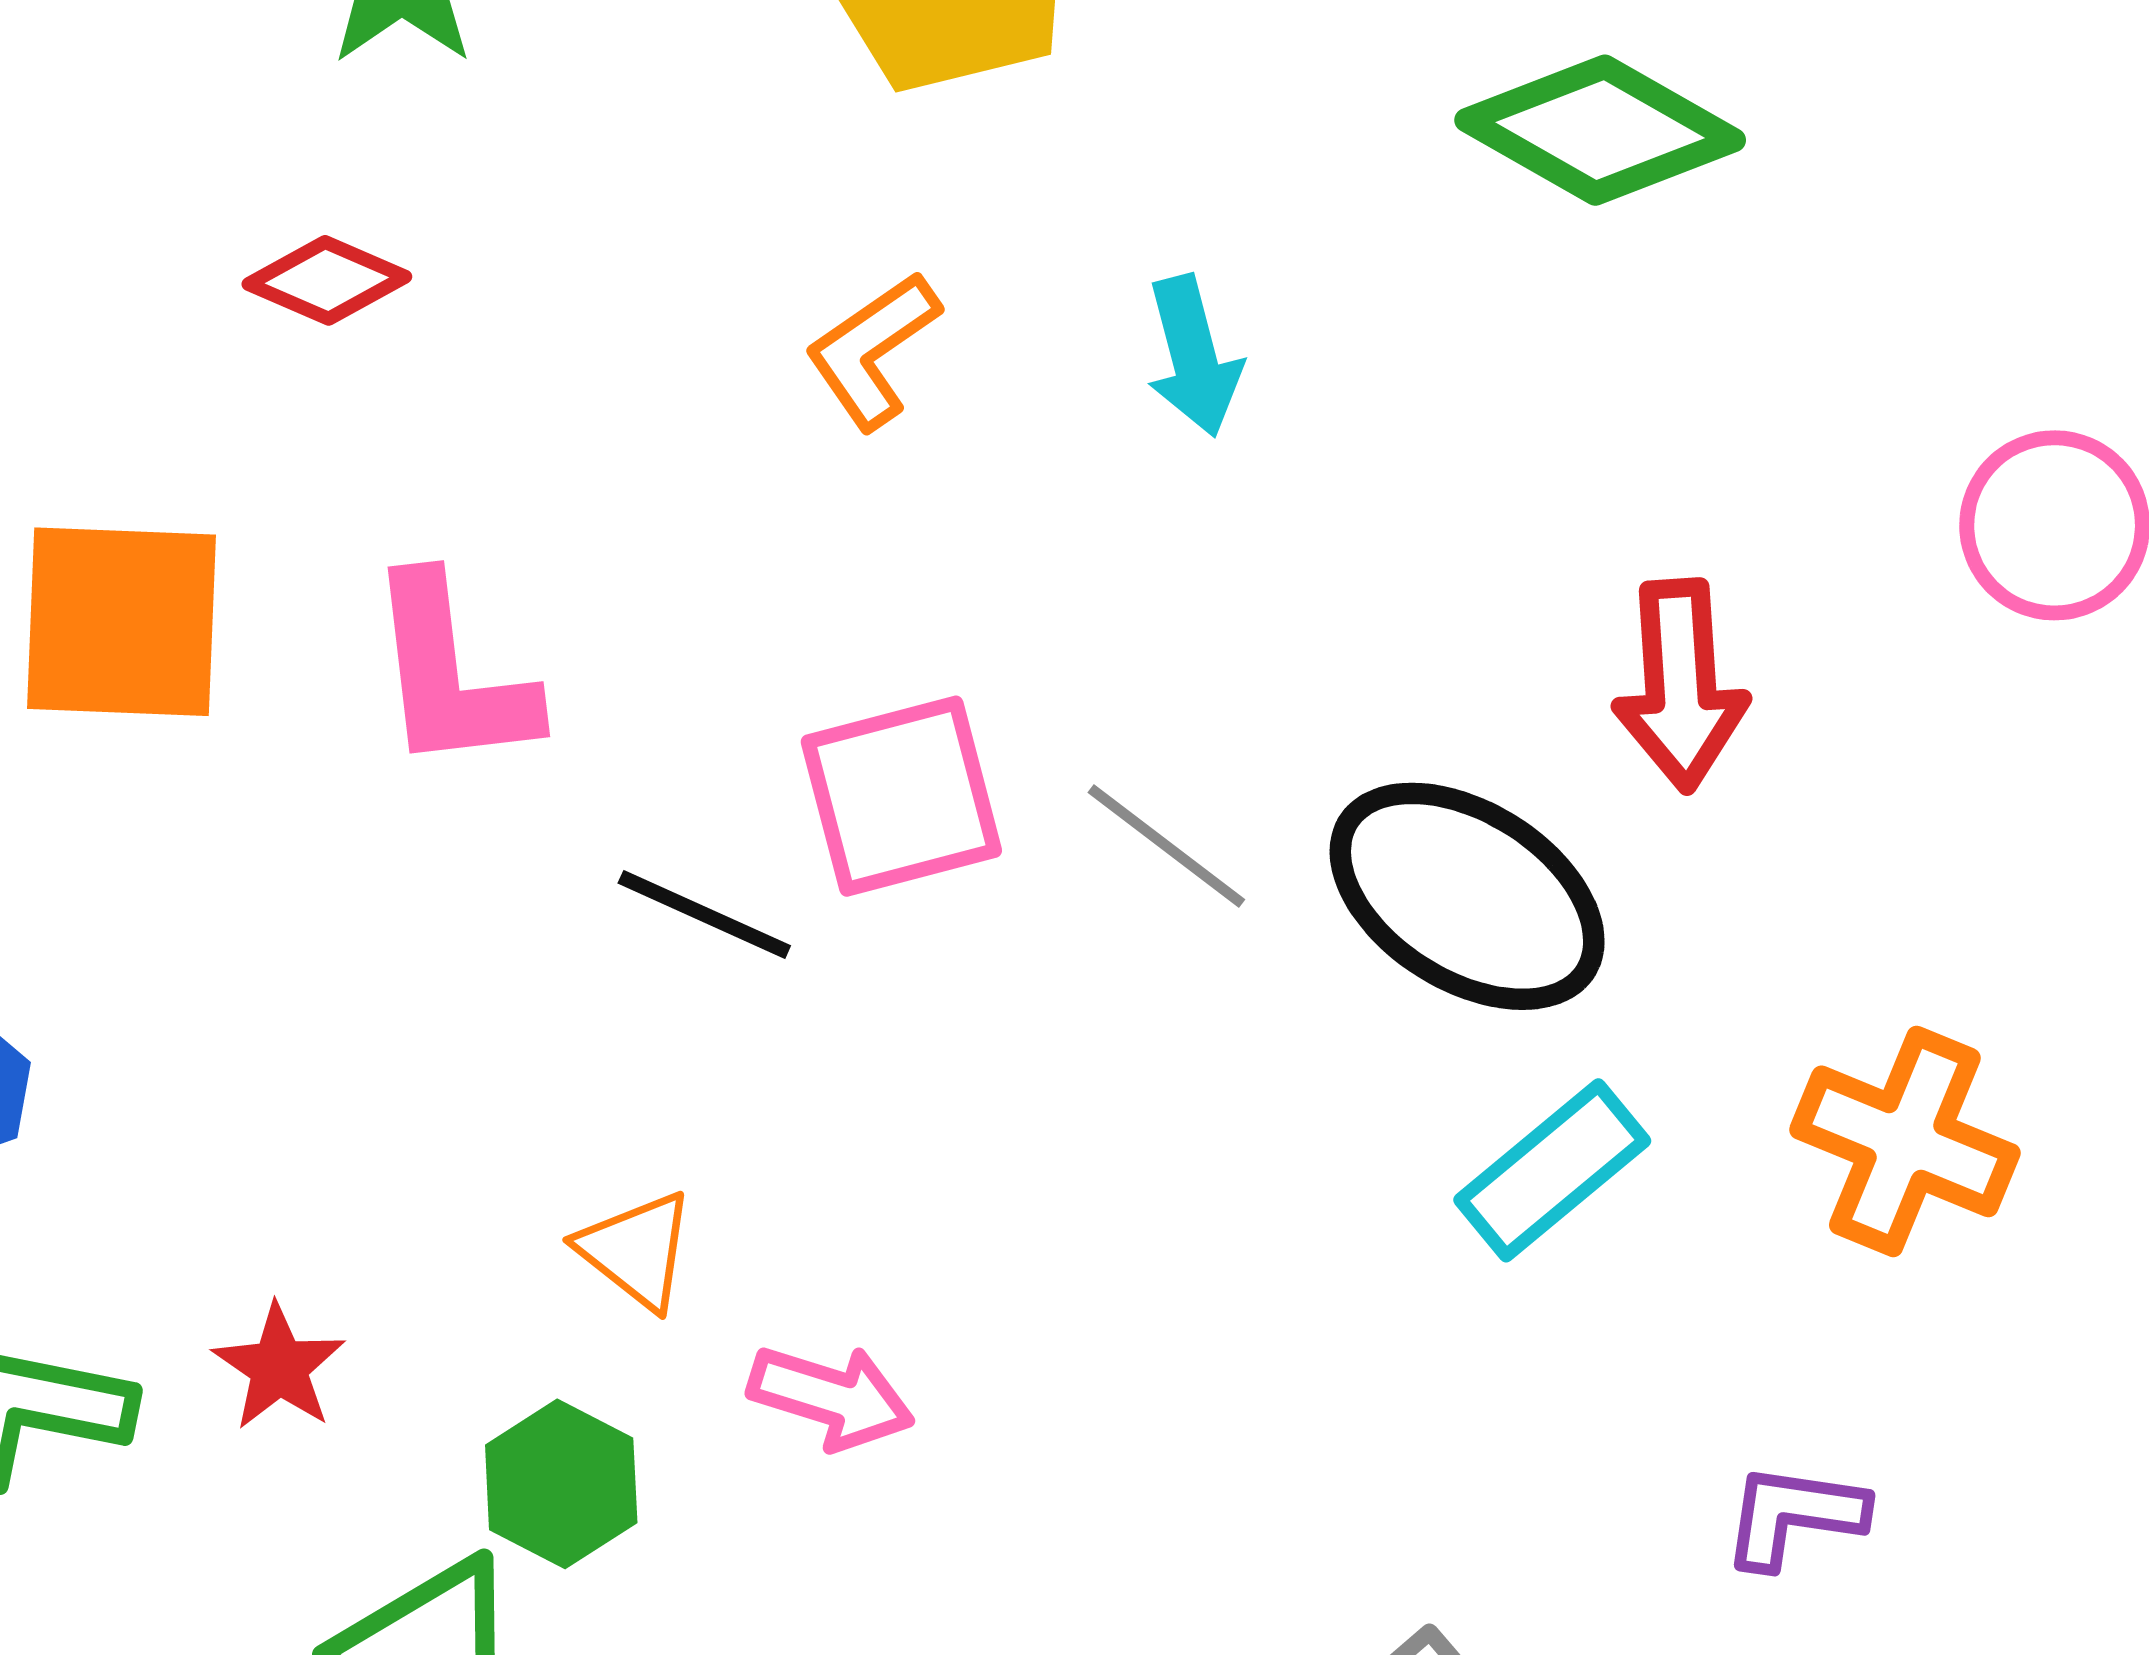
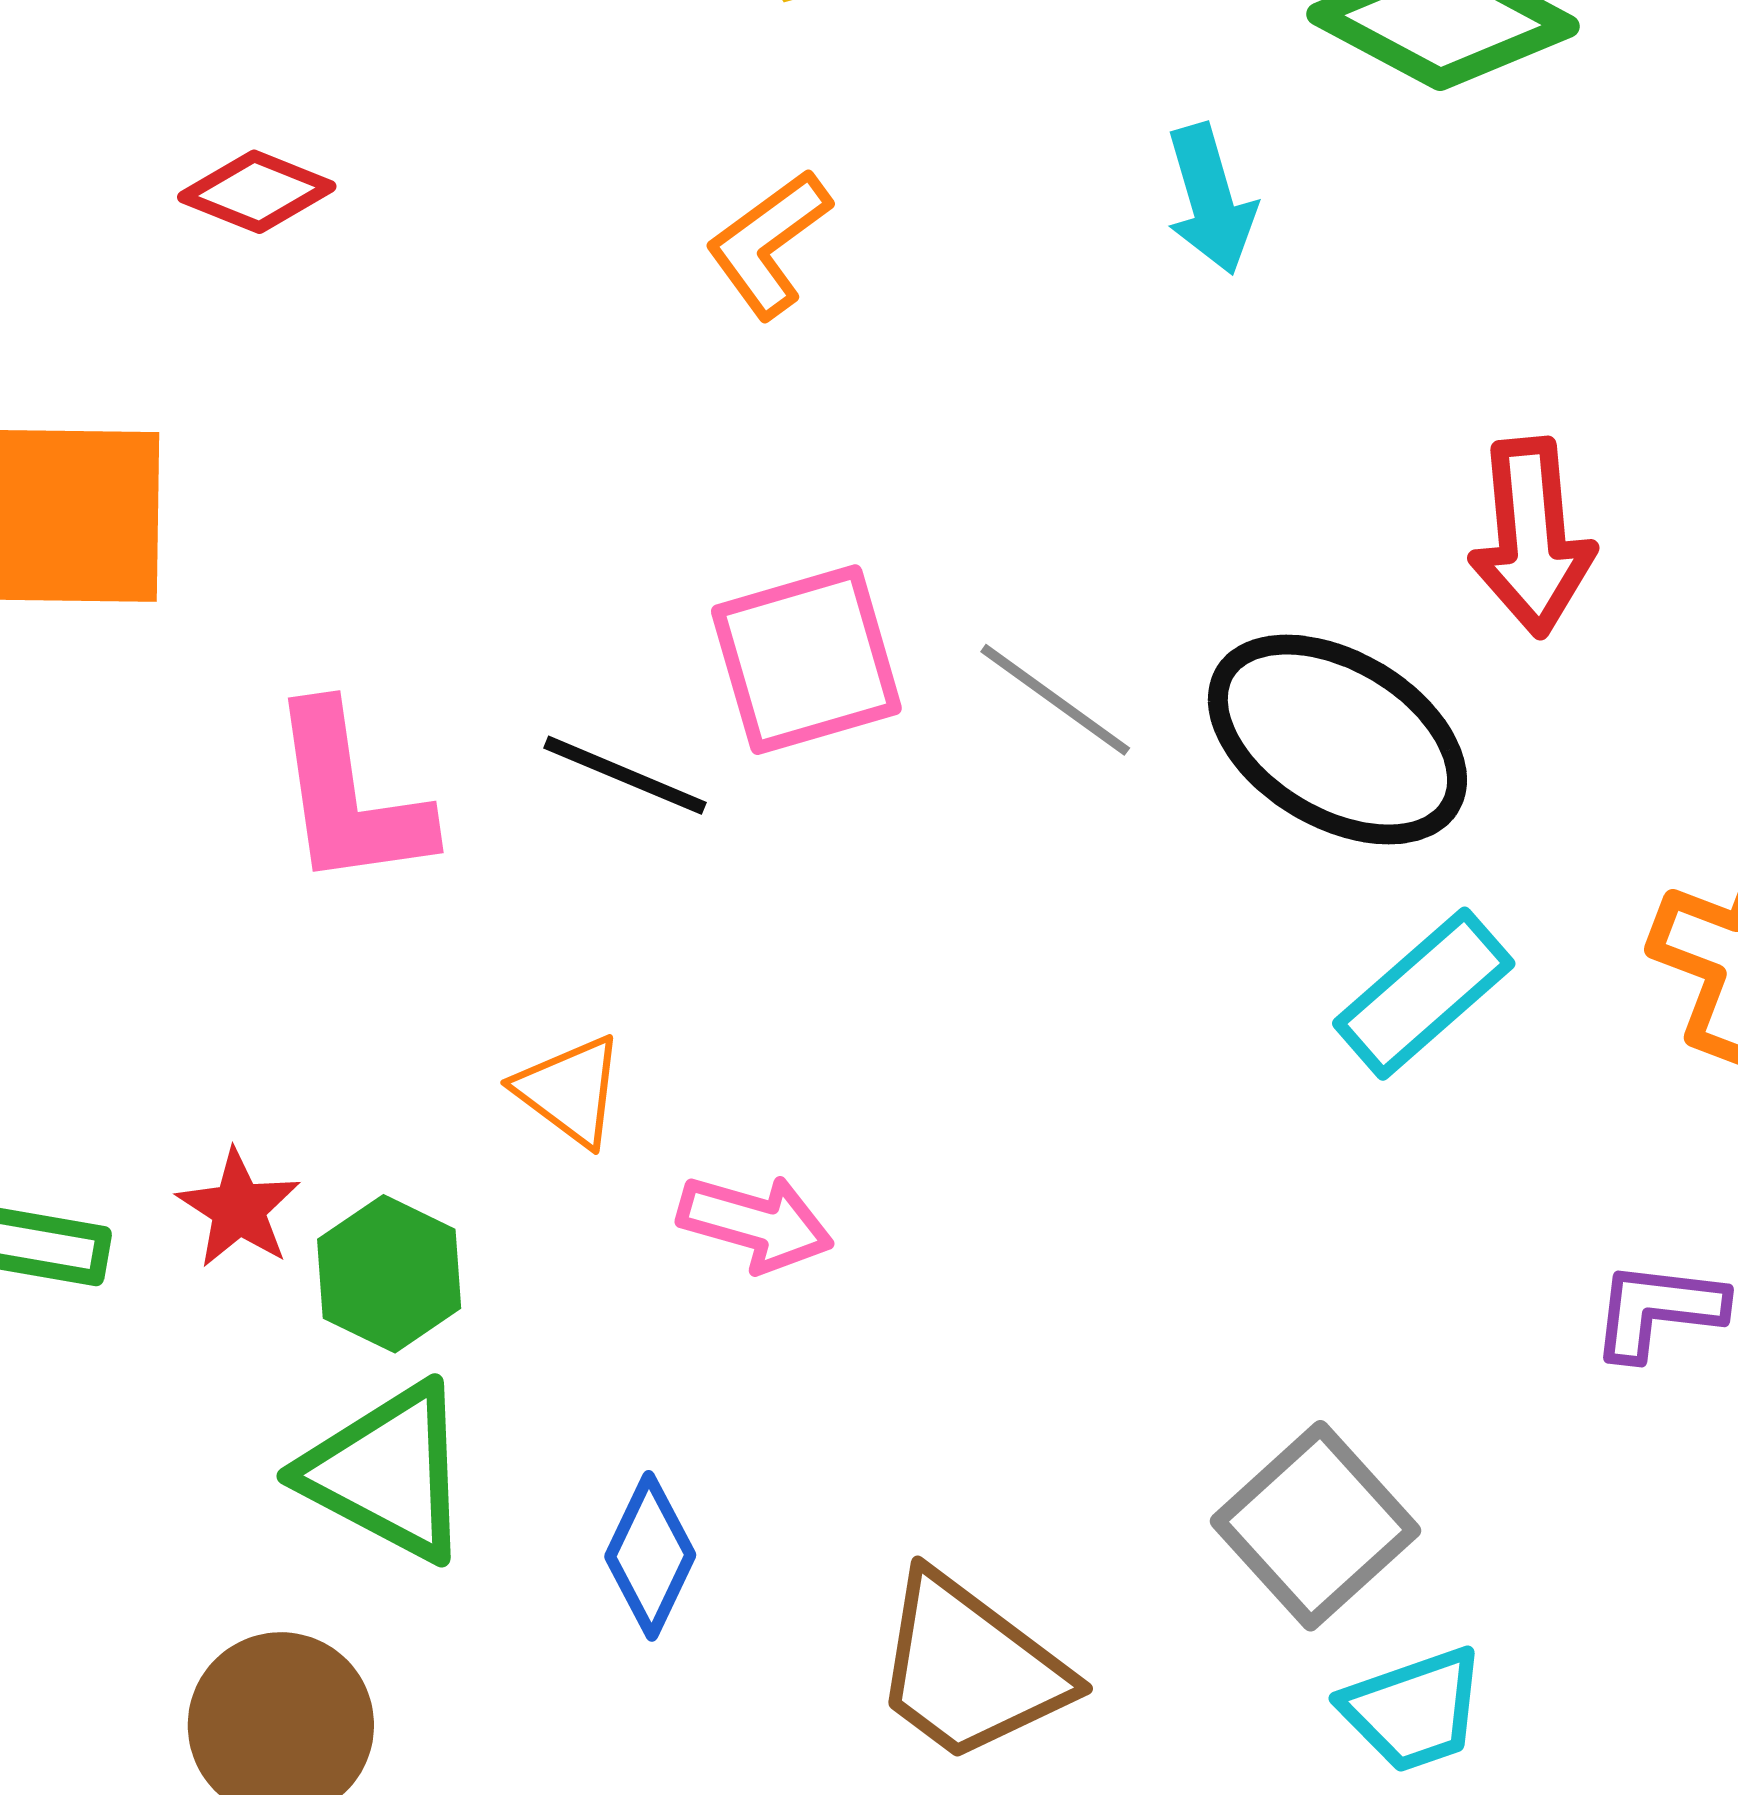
cyan arrow: (1194, 356) -> (1211, 199), moved
pink L-shape: (451, 675) -> (349, 797), moved
green hexagon: (561, 1484) -> (389, 1274), moved

